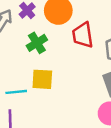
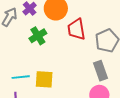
yellow square: (42, 79) -> (44, 79), moved

